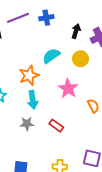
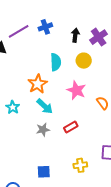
cyan semicircle: (51, 56) -> (56, 62), turned 132
cyan arrow: (33, 100) -> (45, 106), turned -30
red rectangle: (56, 126) -> (71, 127), turned -56

